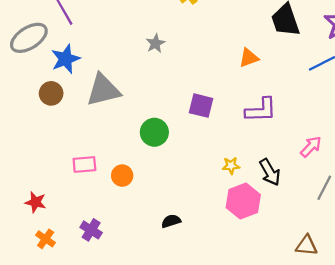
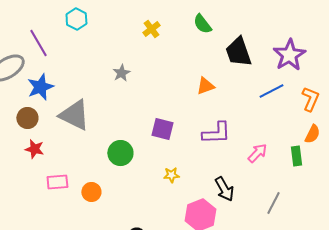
gray triangle: (103, 90) -> (74, 115), turned 40
pink arrow: (311, 147) -> (257, 153), moved
yellow star: (231, 166) -> (171, 175), moved
red star: (36, 202) -> (34, 149), moved

